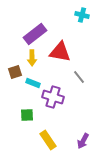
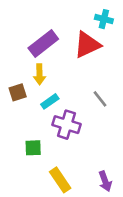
red triangle: (60, 52) -> (87, 45), moved, turned -35
cyan rectangle: (33, 83) -> (50, 101), moved, turned -56
purple arrow: (83, 141) -> (105, 181), turned -49

